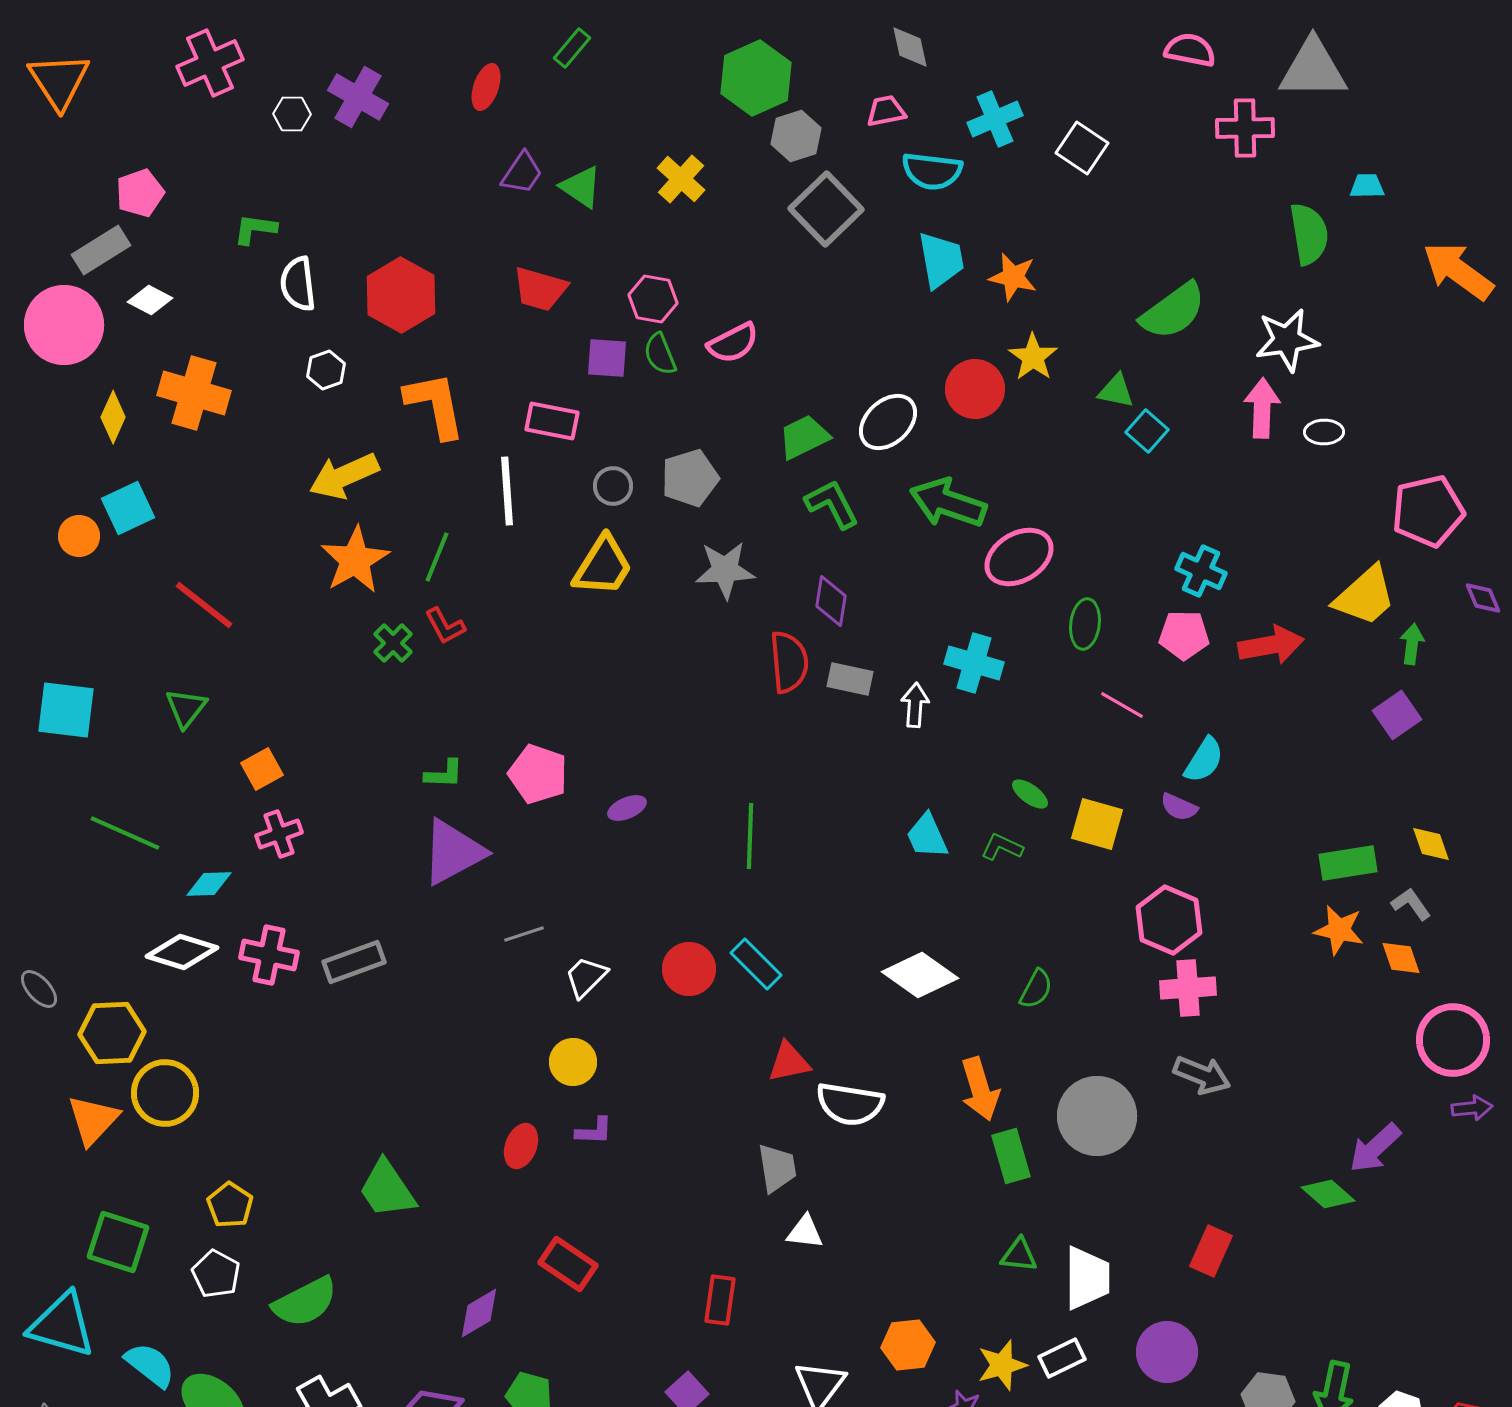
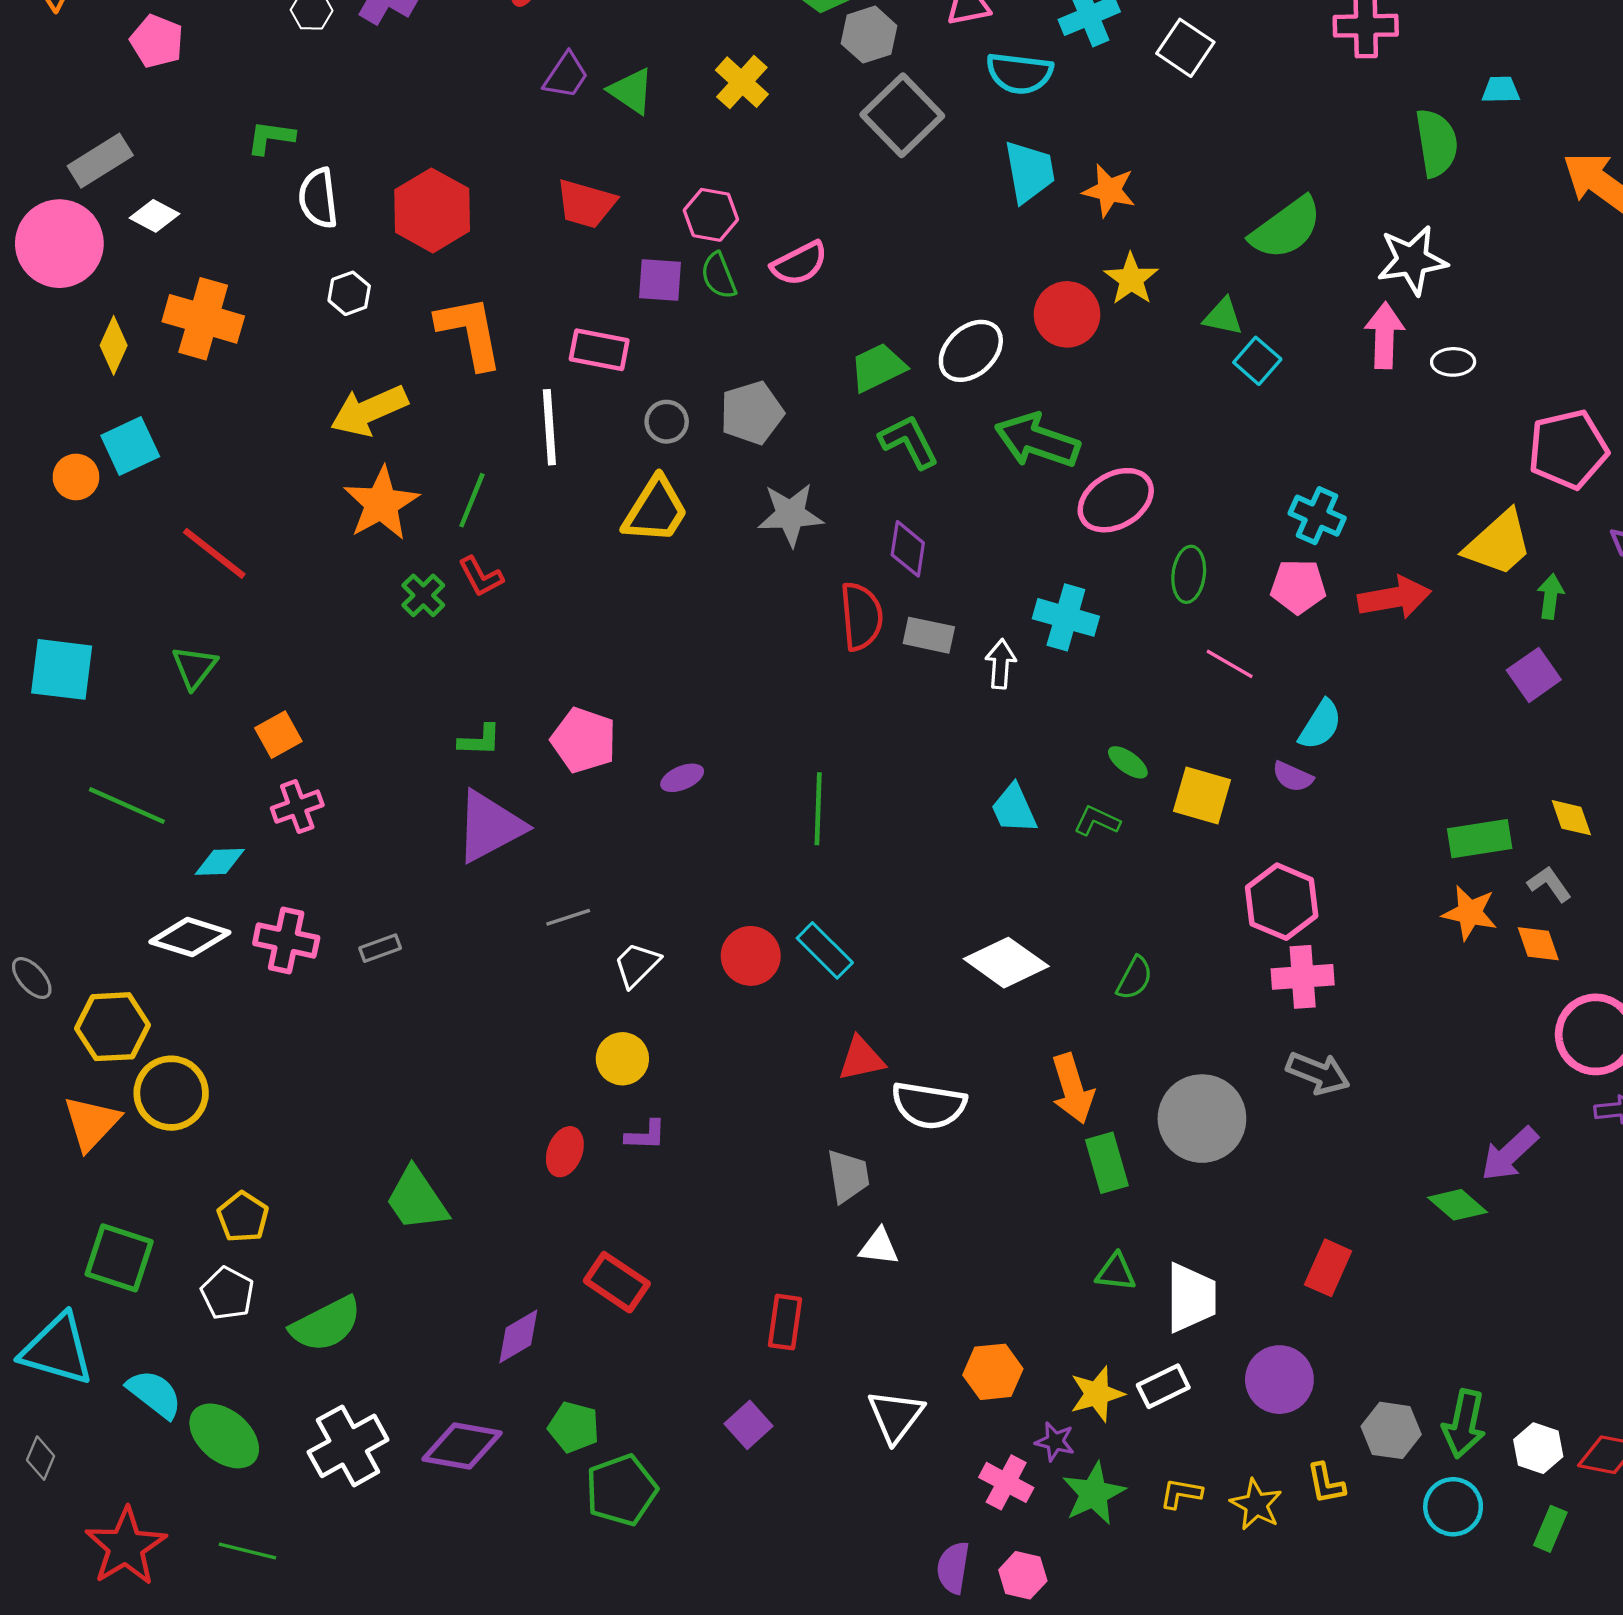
pink pentagon: (140, 193) -> (157, 41), moved, turned -30
gray rectangle: (354, 962) -> (380, 948), size x0.6

